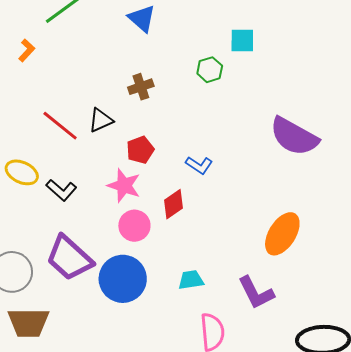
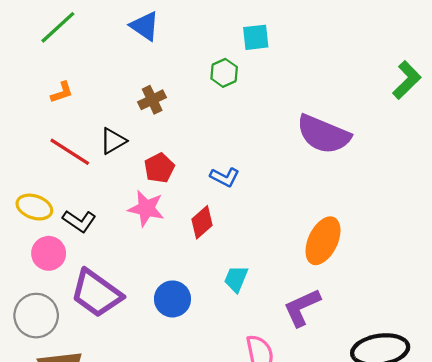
orange L-shape: (27, 50) -> (62, 92), moved, turned 35
pink circle: (134, 226) -> (49, 253), moved
blue circle: (123, 279) -> (172, 299), moved, size x0.7
cyan trapezoid: (191, 280) -> (236, 279), moved, turned -52
purple L-shape: (256, 293) -> (302, 308), turned 99

